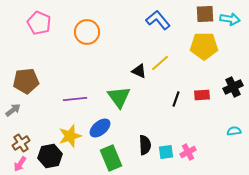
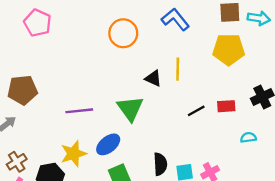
orange circle: (87, 32) -> (123, 33), moved
yellow line: (160, 63) -> (178, 69), turned -48
black line: (176, 99) -> (196, 111), turned 42
cyan semicircle: (234, 131) -> (248, 137), moved

